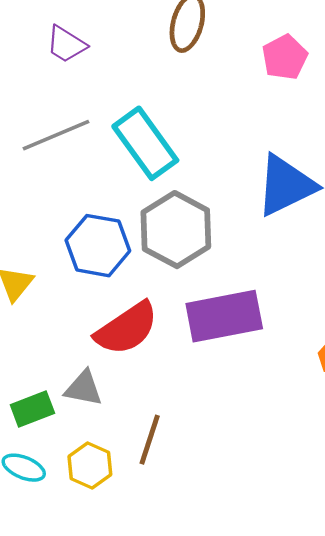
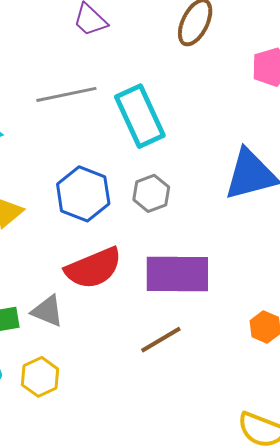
gray hexagon: (176, 230) -> (151, 193), size x0.6
brown line: (150, 440) -> (161, 340), moved, turned 30

